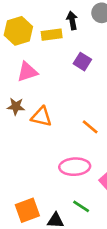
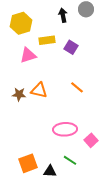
yellow rectangle: (52, 35) -> (47, 40), moved
brown star: (16, 106) -> (19, 94), moved
orange line: (90, 127) -> (77, 87), moved

